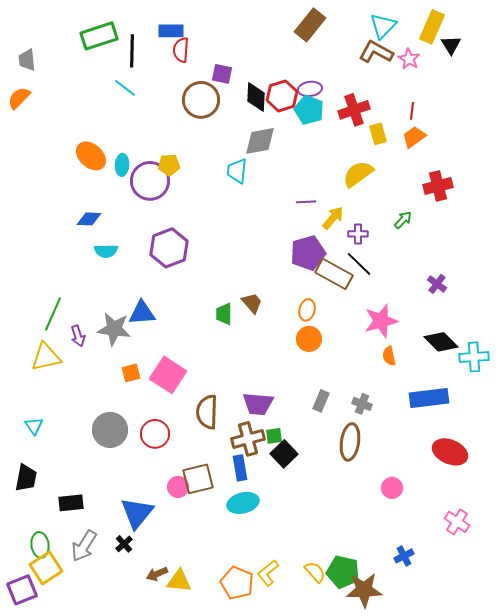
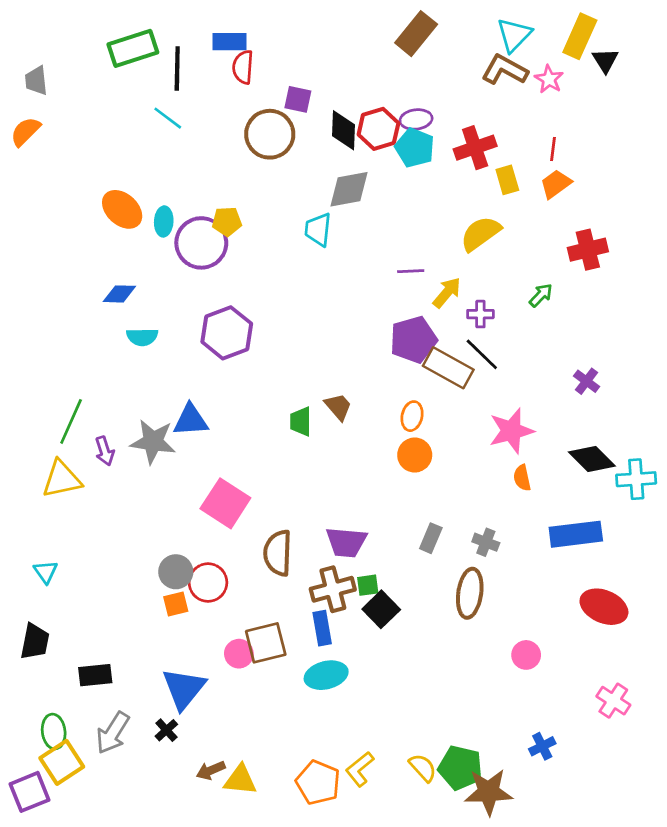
orange square: (131, 373) -> (176, 604), moved
gray circle: (110, 430) -> (176, 572), moved, size x0.7

